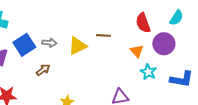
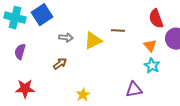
blue square: (24, 45) -> (42, 15), moved
cyan star: (148, 72) -> (152, 66), moved

